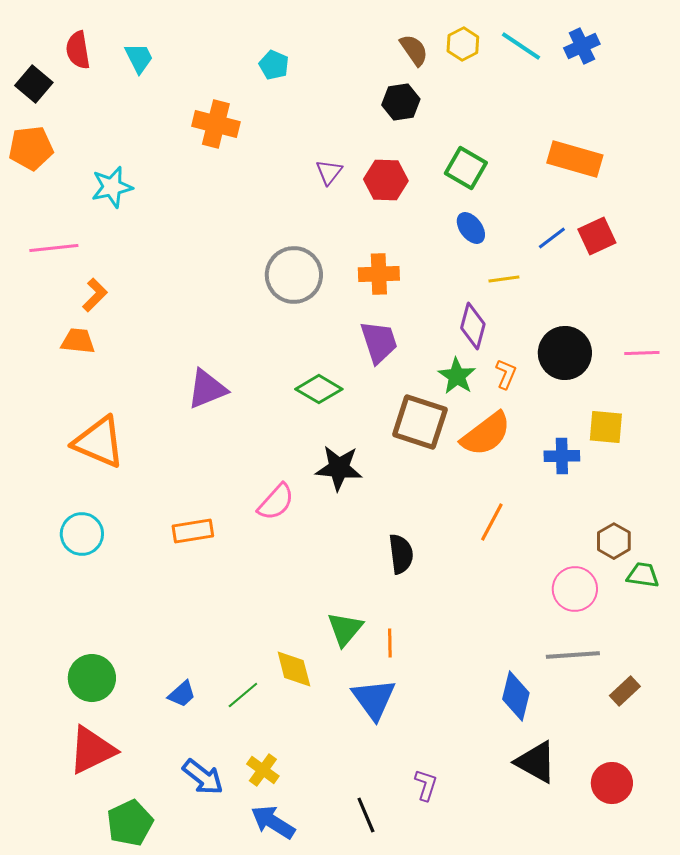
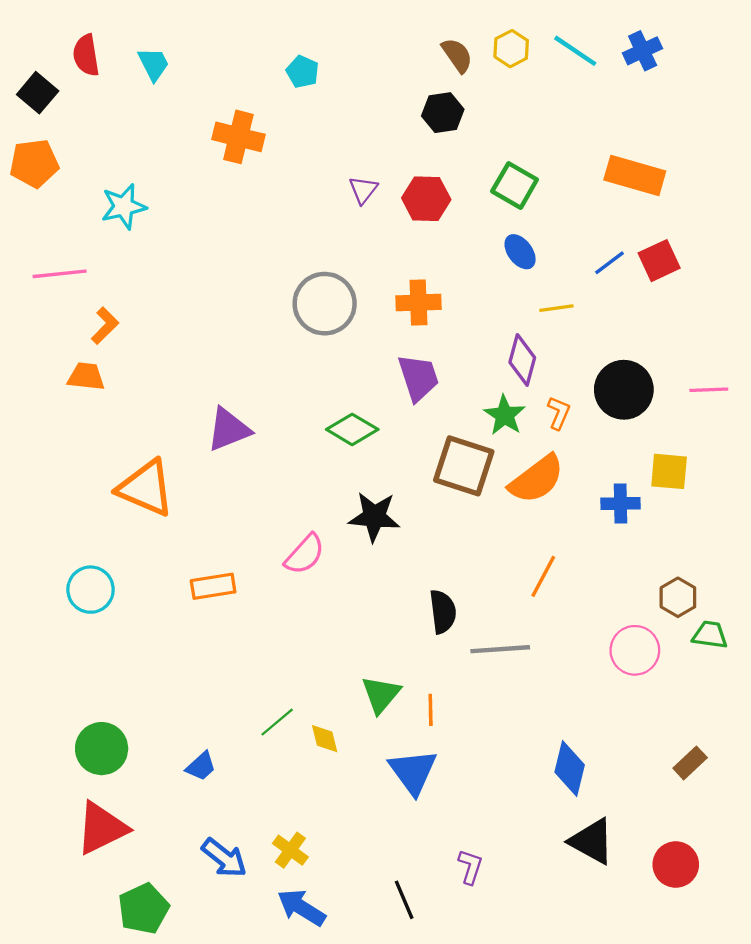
orange triangle: (99, 442) -> (146, 488), moved
gray line: (573, 655) -> (500, 649), moved
yellow diamond: (294, 669) -> (325, 739), size x0.7
green line: (243, 695) -> (277, 722), moved

